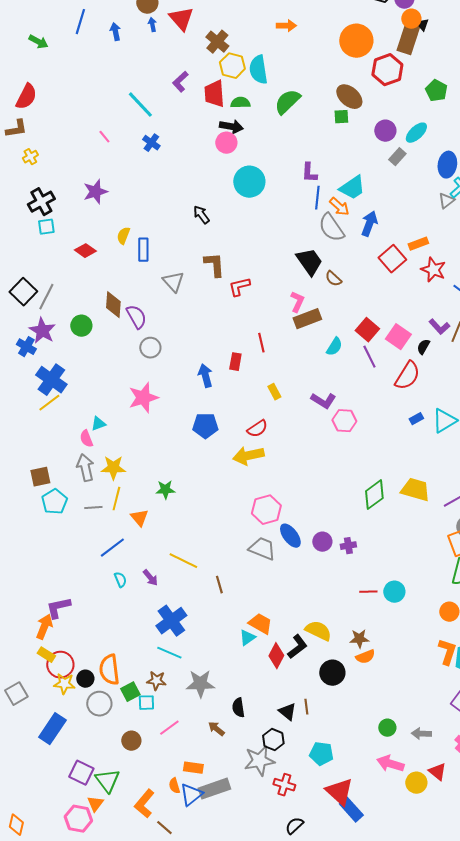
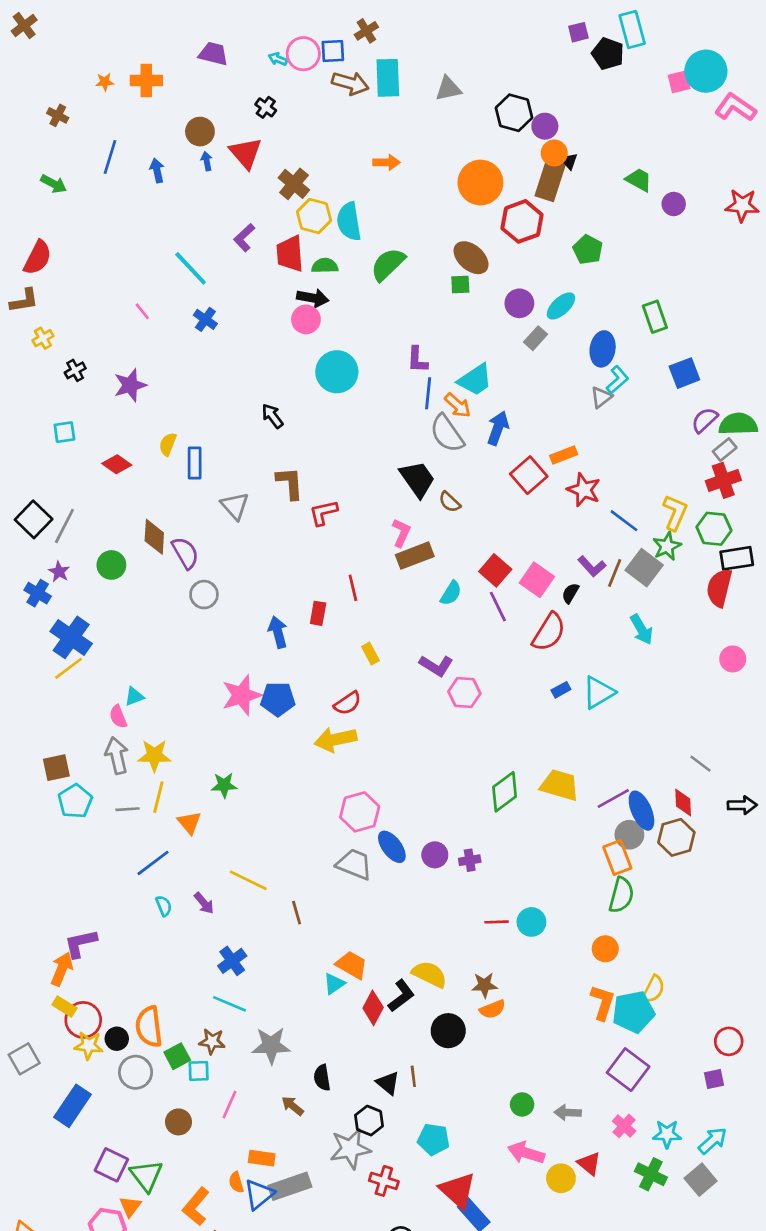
black cross: (41, 202) -> (75, 370), moved, size x0.6
purple star: (42, 331) -> (59, 572), size x0.6
pink star: (143, 398) -> (242, 695), moved
blue cross: (171, 621) -> (232, 961), size x0.7
pink line: (169, 728) -> (229, 1104), turned -30

